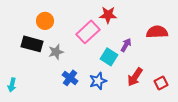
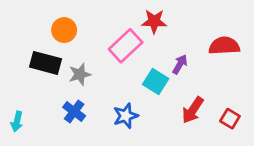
blue cross: (70, 78) -> (74, 111), moved
blue star: (98, 81) -> (126, 116), moved
red square: (161, 83) -> (230, 119), turned -32

